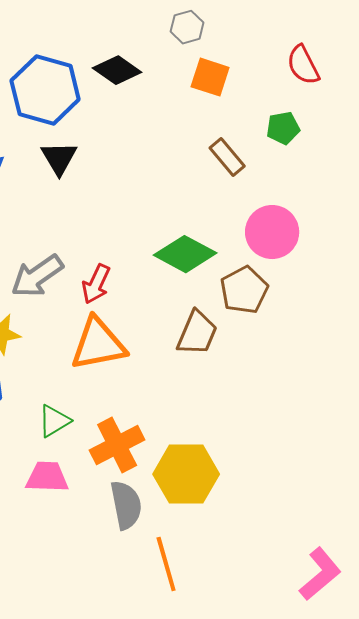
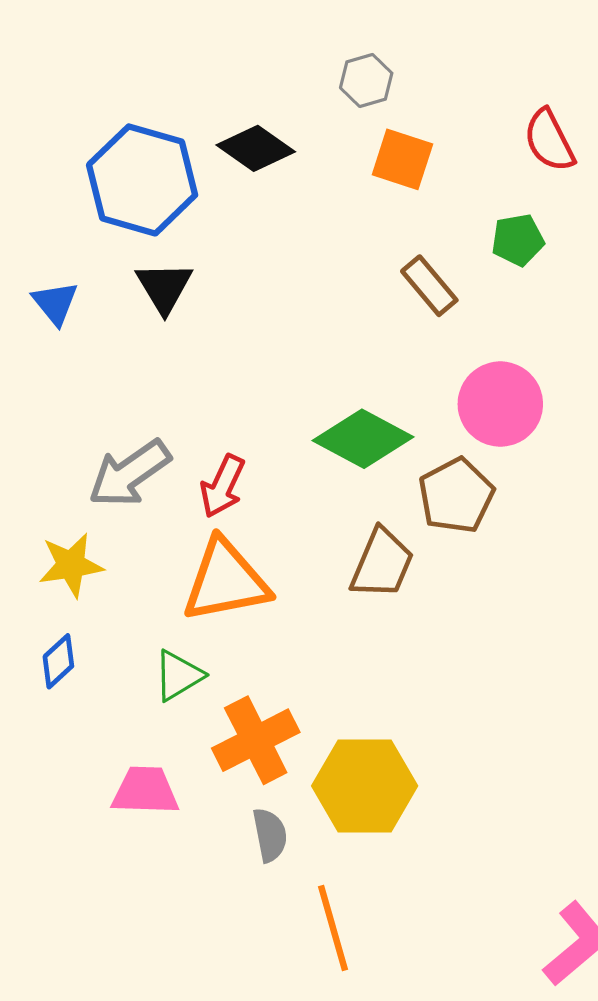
green triangle: (54, 421) -> (178, 676), moved
gray semicircle: (126, 505) -> (270, 835), size x0.7

